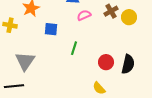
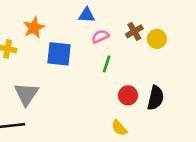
blue square: (51, 29) -> (59, 54), size x1.5
green line: (74, 48) -> (107, 64), moved

